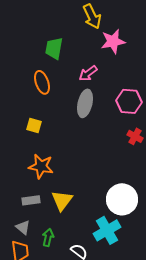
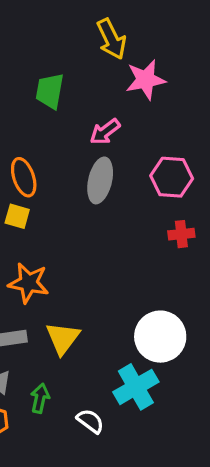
orange ellipse: (42, 82) -> (24, 177), moved
red cross: (135, 136) -> (181, 234), turned -35

